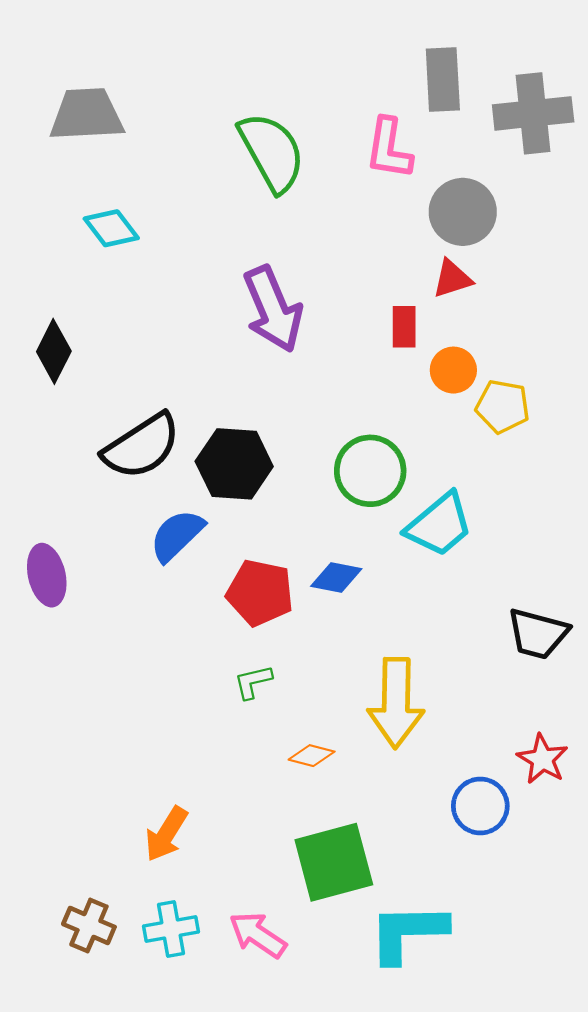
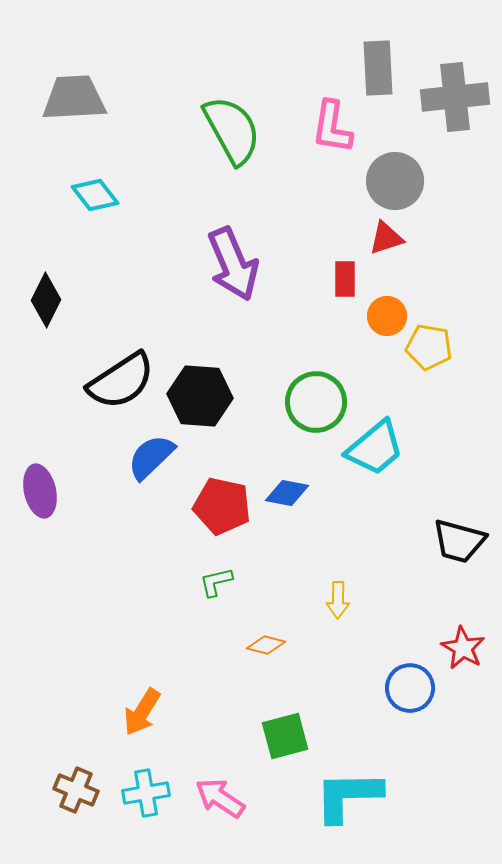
yellow arrow: (396, 703) -> (338, 600), size x0.5
green square: (334, 862) -> (285, 736), size x0.7

